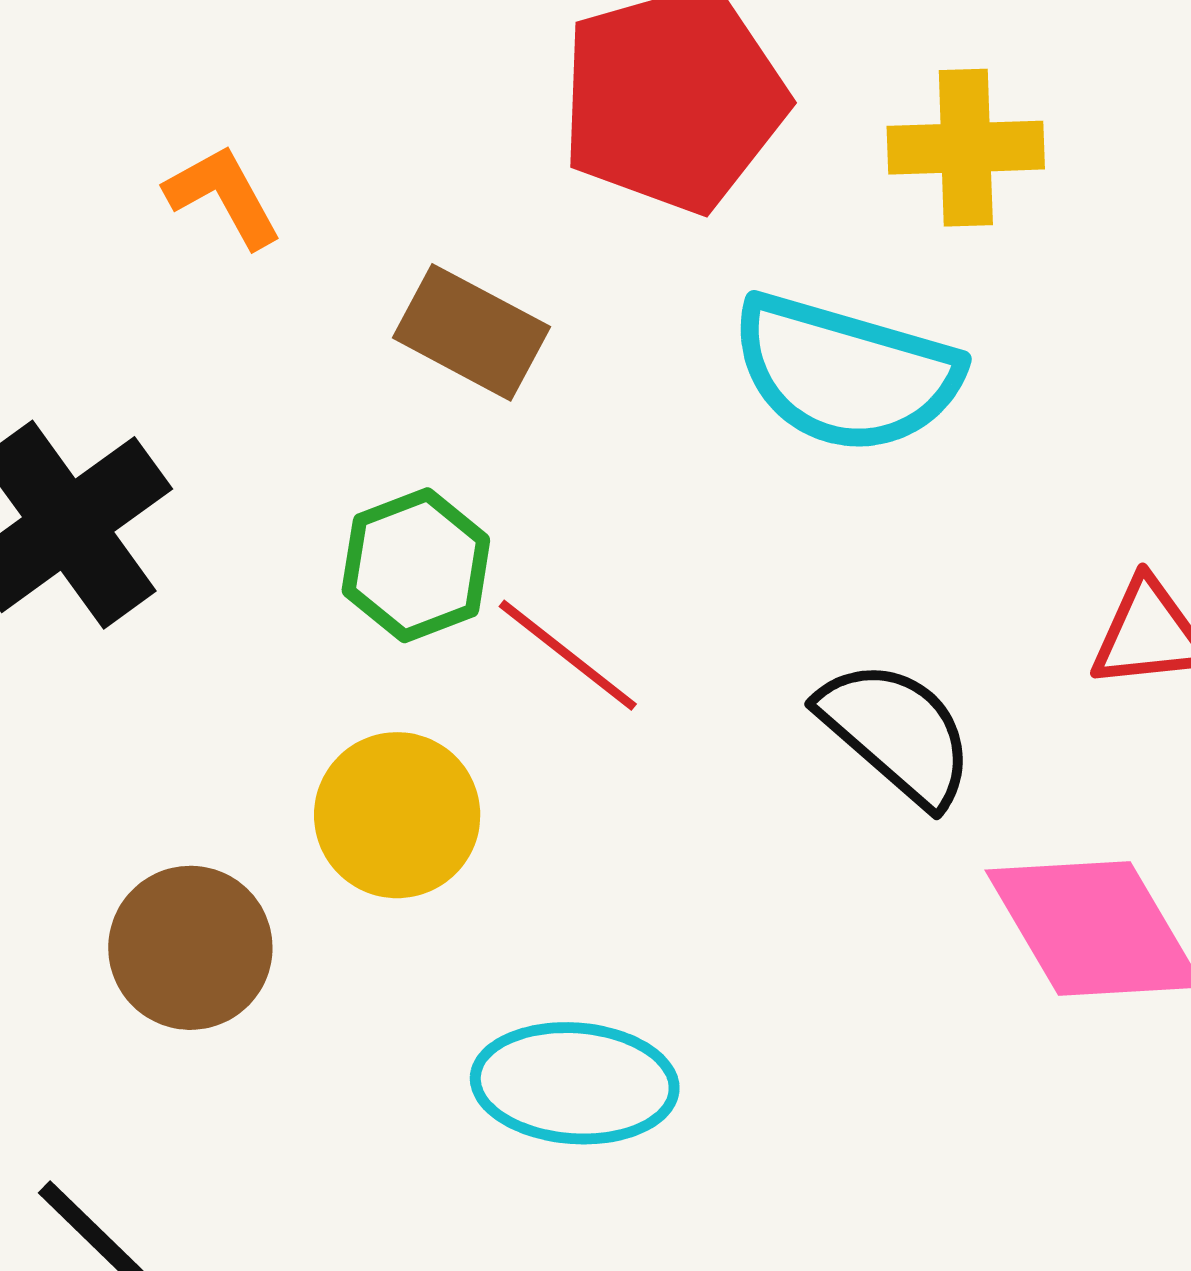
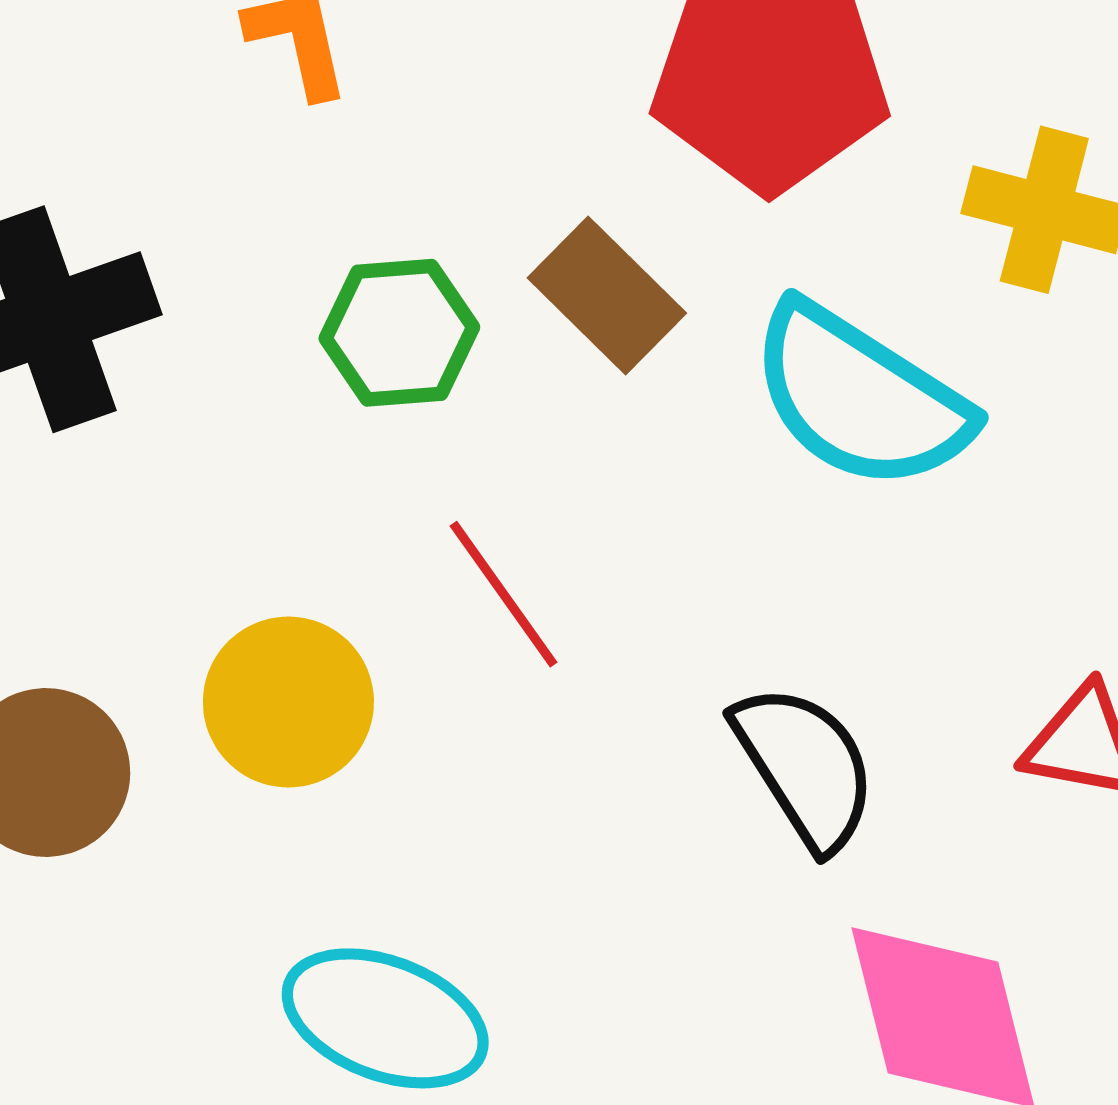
brown rectangle: (471, 332) -> (607, 296), moved
green hexagon: (416, 565) -> (399, 333), moved

